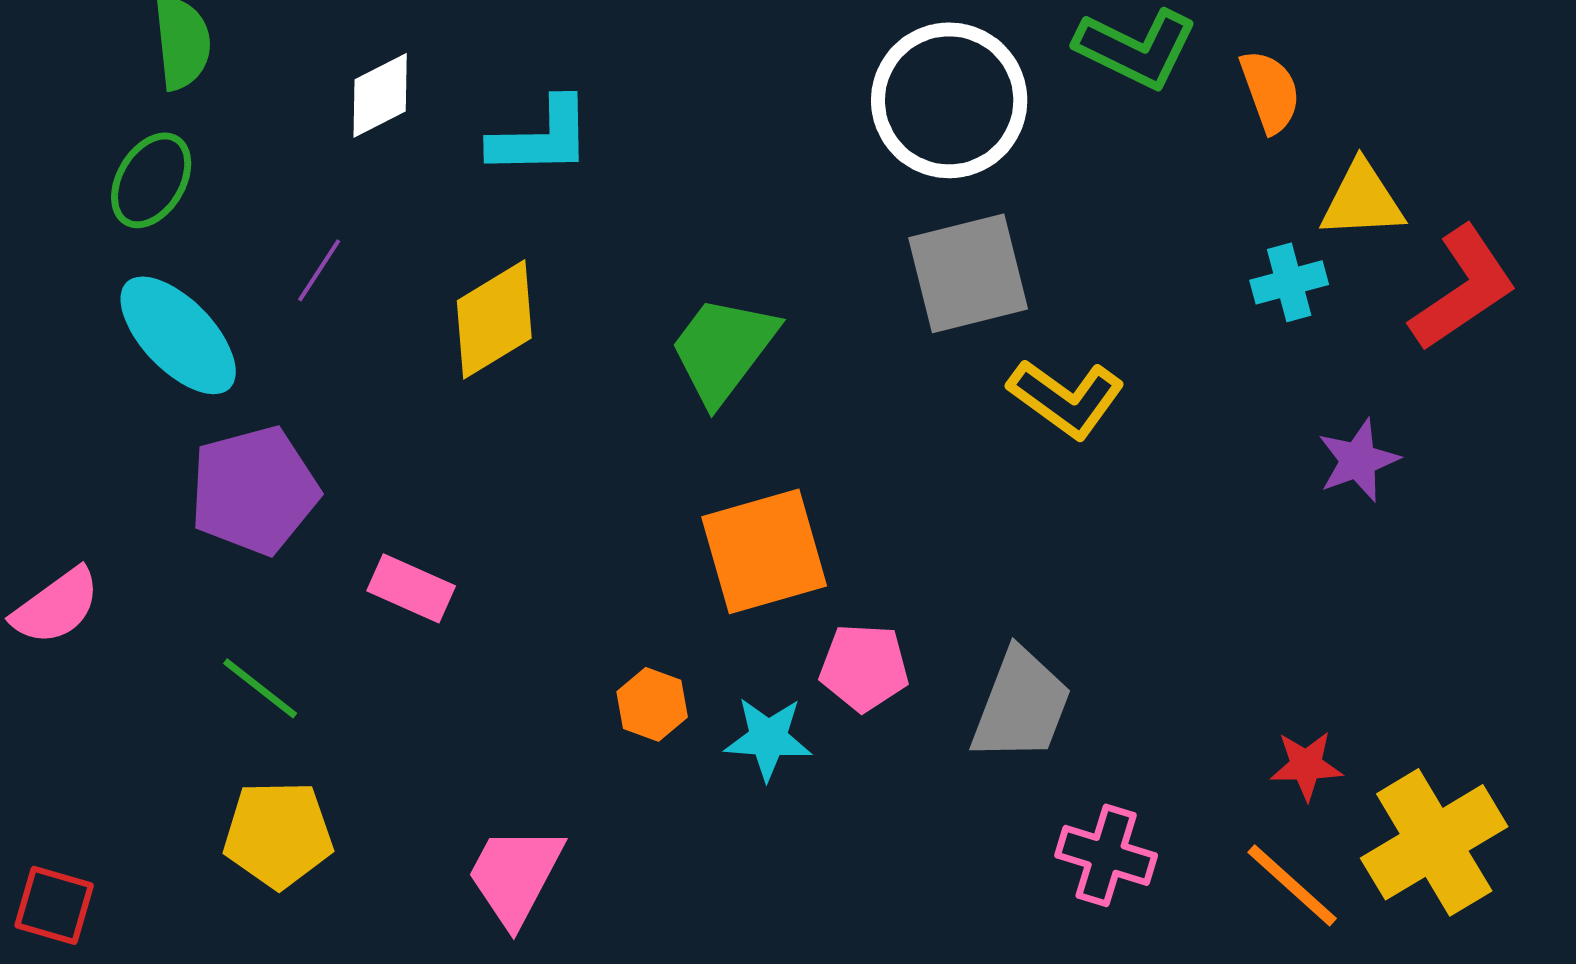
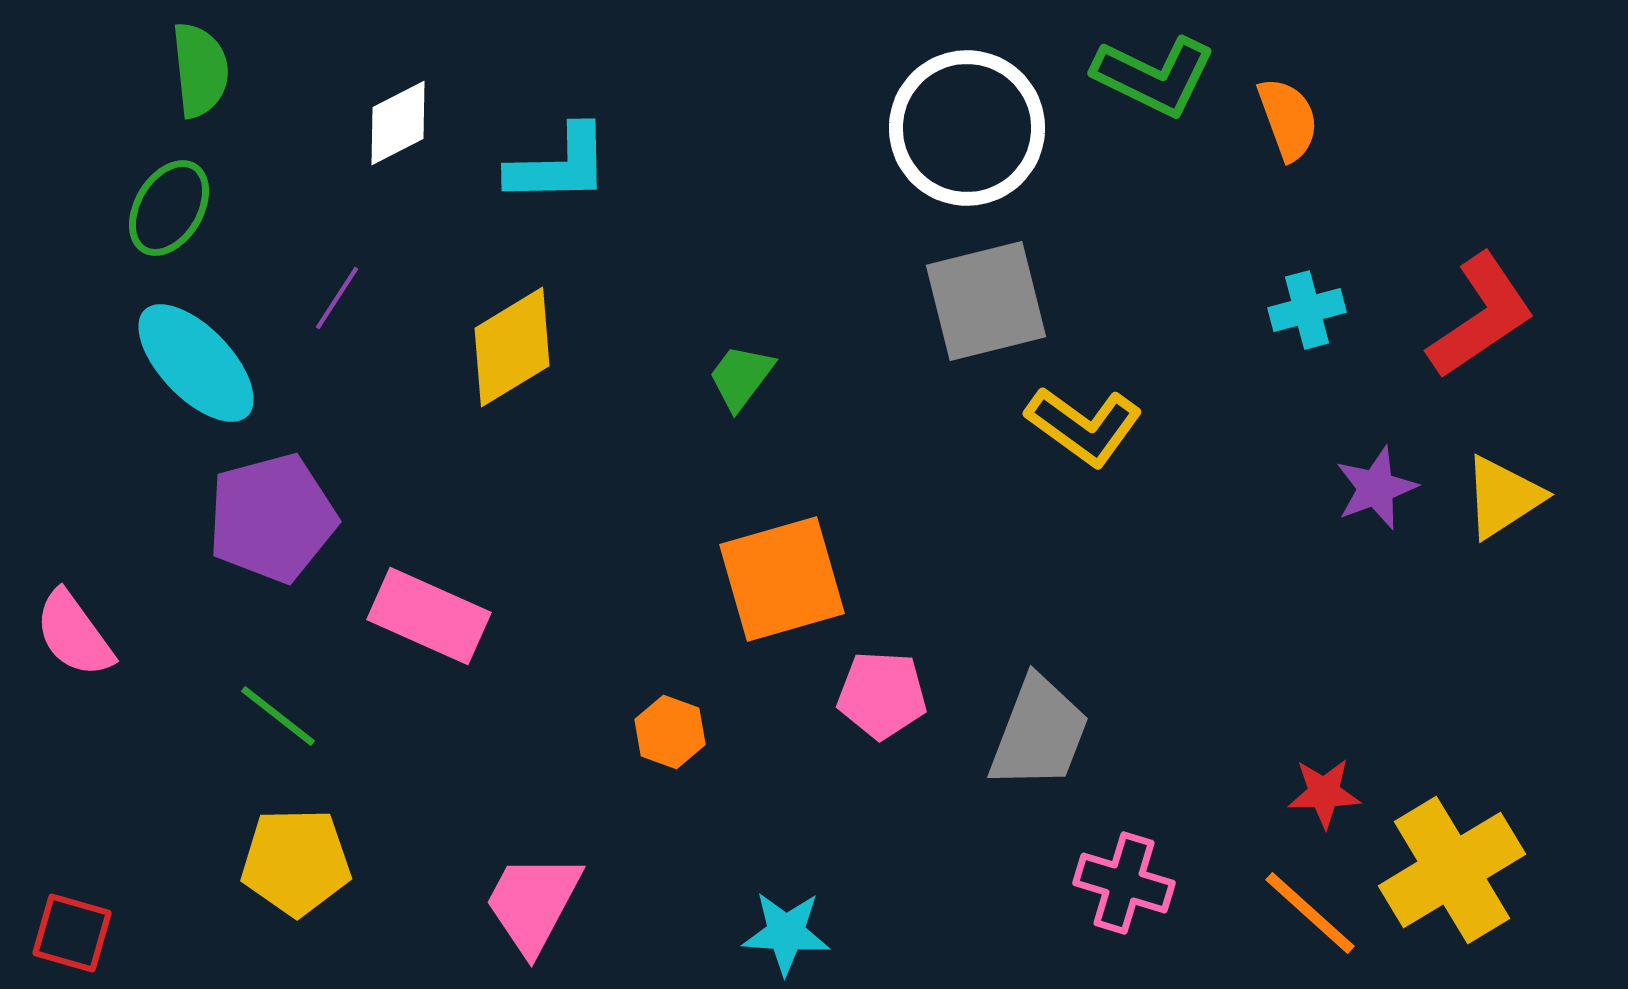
yellow triangle: (1362, 200) -> (1503, 497), moved, turned -30
green trapezoid: (723, 349) -> (741, 377), size x0.6
pink rectangle: (411, 588) -> (429, 616), size x1.4
pink semicircle: (56, 606) -> (74, 634), turned 90
cyan star: (768, 738) -> (786, 933), moved

